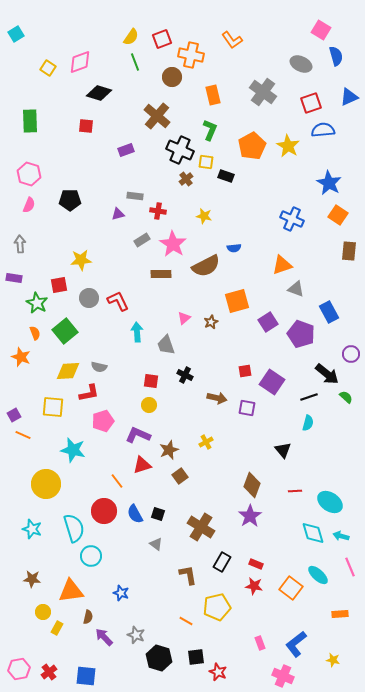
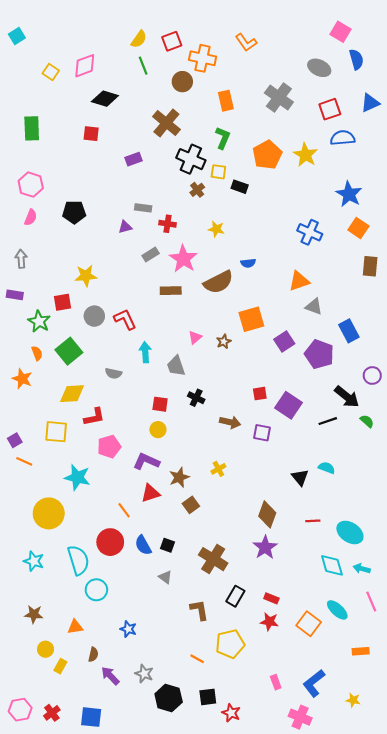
gray semicircle: (99, 367) -> (113, 373), moved
cyan semicircle: (308, 423) -> (327, 468), moved, turned -84
orange triangle: (71, 591) -> (75, 627), size x0.6

